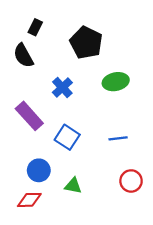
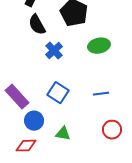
black semicircle: (23, 56) -> (37, 25), moved
purple rectangle: (29, 116) -> (17, 97), moved

